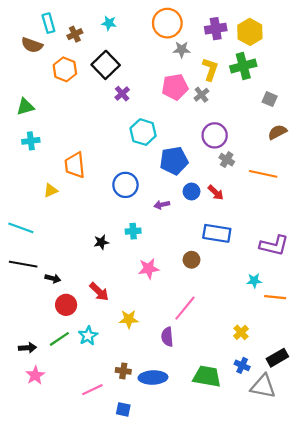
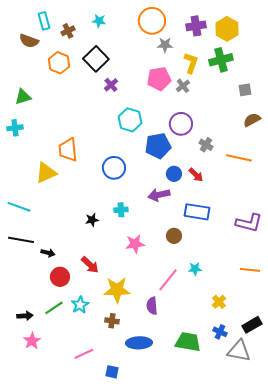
gray square: (270, 99) -> (245, 90), turned -32
purple circle: (215, 135) -> (181, 124), moved
cyan cross: (31, 141) -> (15, 128), moved
yellow triangle: (51, 190) -> (46, 173), size x1.6
purple arrow: (162, 205) -> (159, 195), moved, size x1.5
cyan star: (254, 281) -> (195, 269), moved
yellow star: (129, 319) -> (117, 290), size x1.5
brown cross: (123, 371) -> (112, 321), moved

